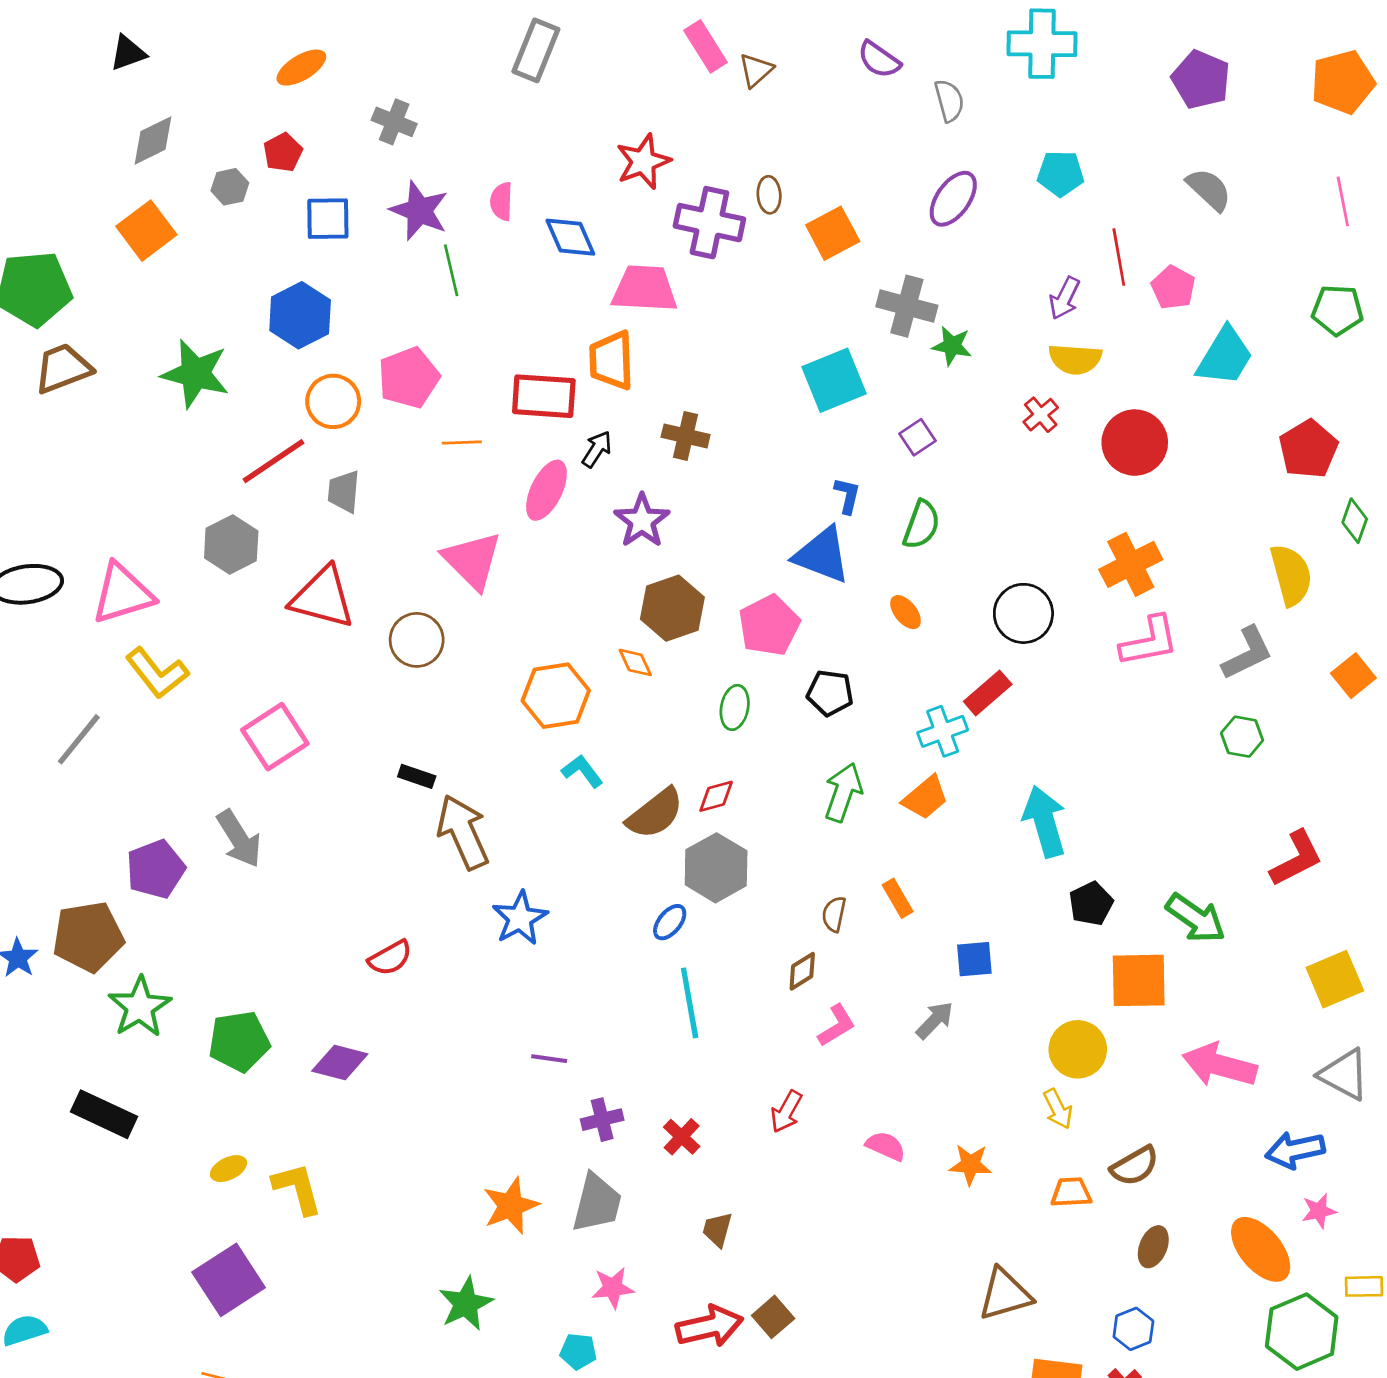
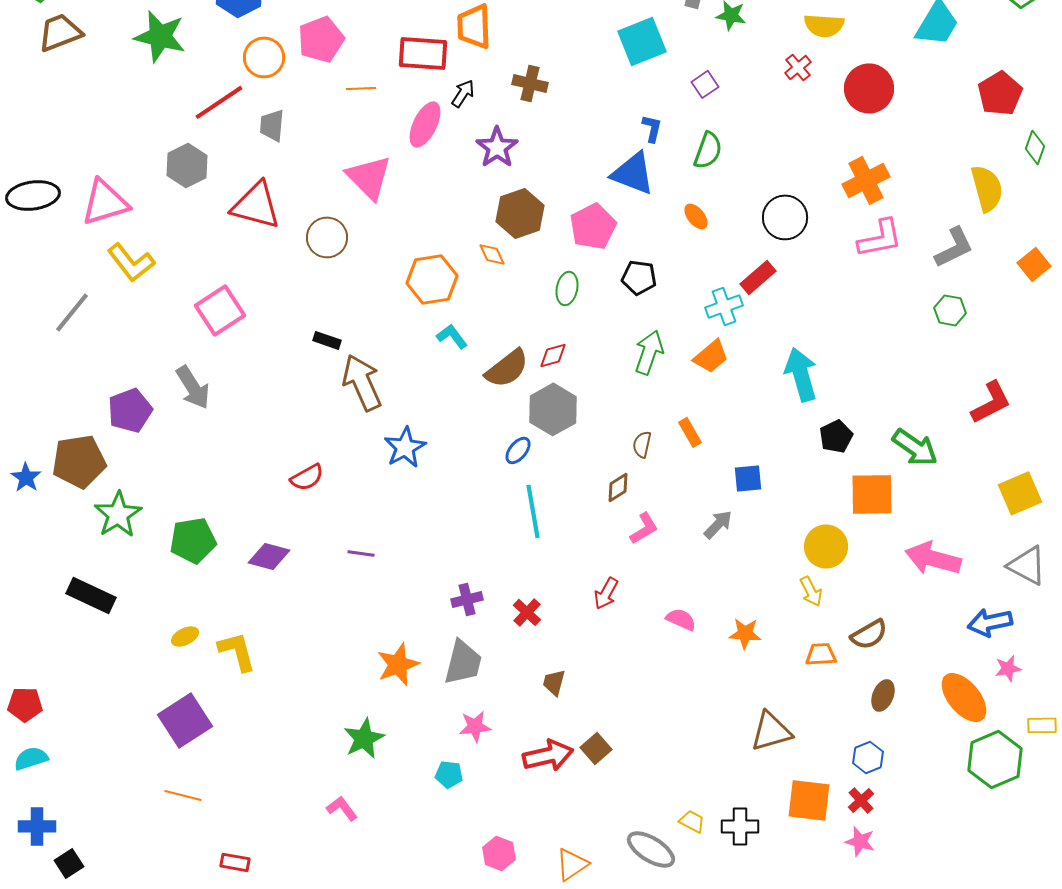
purple line: (549, 1059) -> (361, 553), moved

